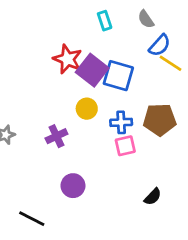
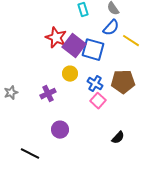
blue semicircle: (160, 45) -> (111, 28), moved
blue cross: (121, 122) -> (95, 84), turned 35
pink square: (125, 146) -> (98, 101), turned -35

